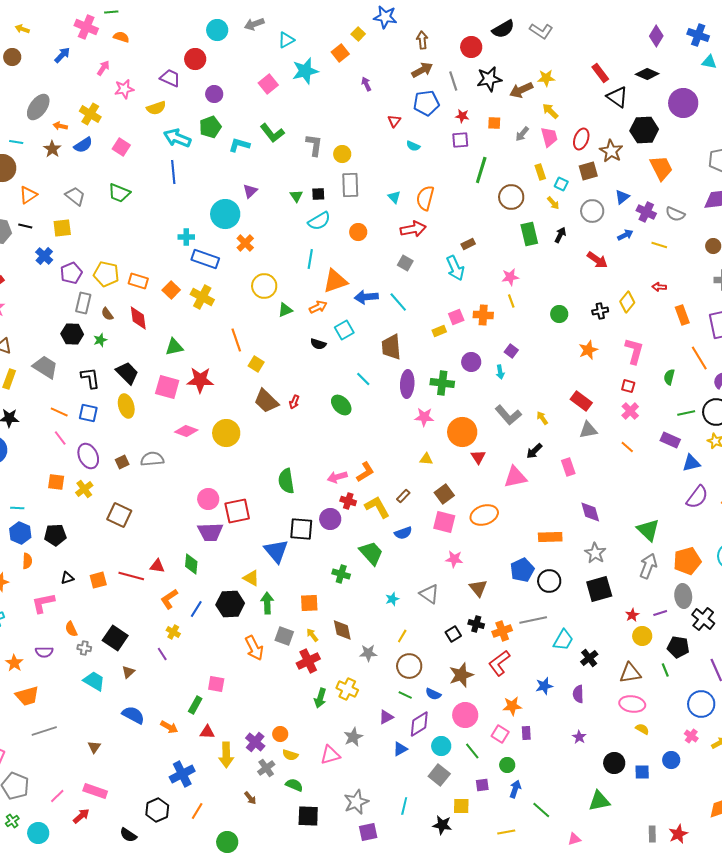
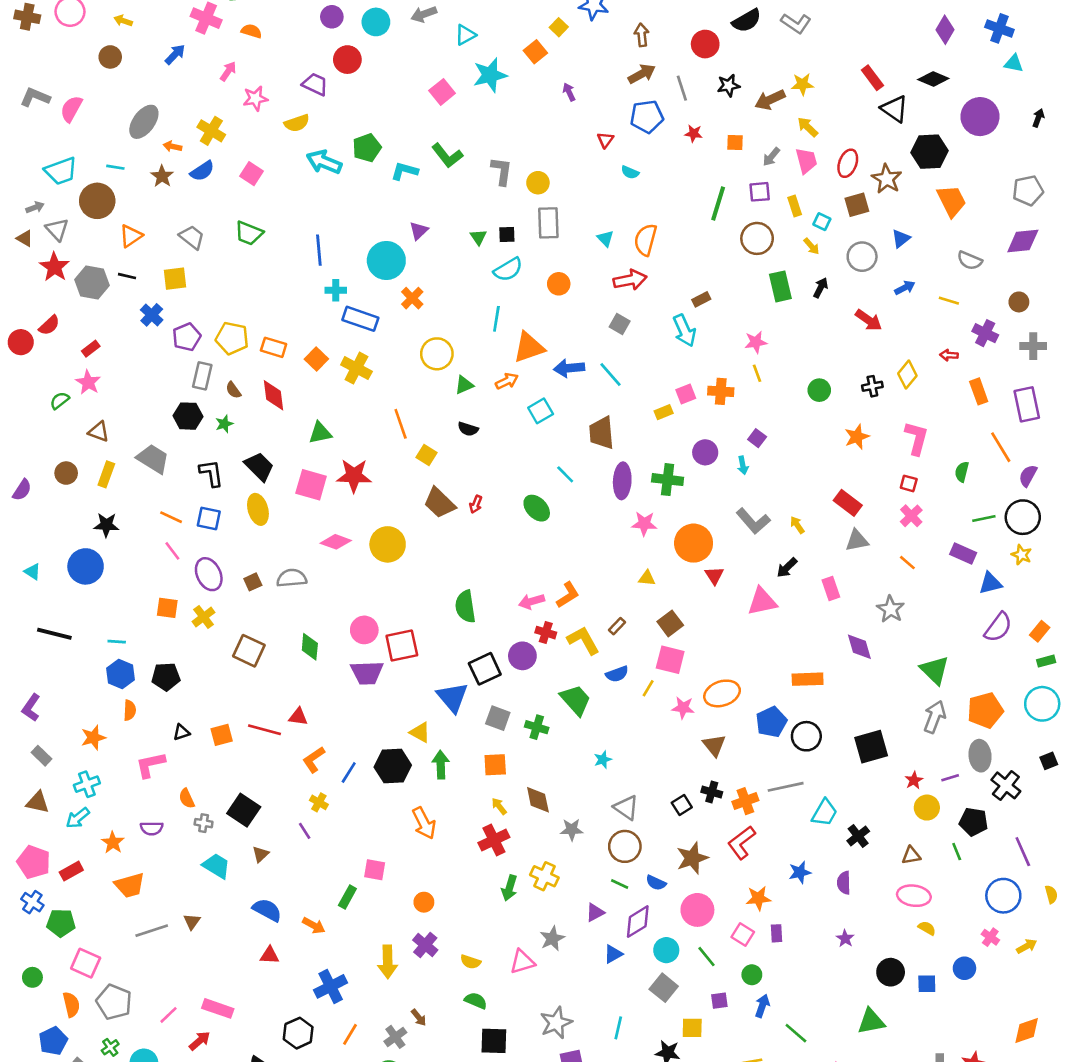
black star: (489, 79) -> (729, 85), size x0.7
purple circle: (214, 94) -> (332, 17), moved
purple square: (460, 140) -> (760, 192), moved
blue line: (173, 172) -> (319, 250), moved
purple cross: (646, 212) -> (985, 333), moved
black semicircle: (318, 344) -> (468, 429), moved
orange ellipse: (484, 515) -> (722, 693), moved
black square: (301, 529) -> (485, 669), turned -30
gray star: (595, 553) -> (891, 609), moved
green diamond: (191, 564) -> (310, 647), moved
gray triangle: (429, 594) -> (626, 808), moved
gray square: (284, 636) -> (498, 718), moved
yellow line: (402, 636) -> (648, 688), moved
brown triangle: (630, 673) -> (911, 855), size x0.7
red triangle: (207, 732) -> (270, 955), moved
orange circle: (280, 734) -> (424, 902), moved
brown triangle: (94, 747) -> (192, 922), moved
gray cross: (266, 768) -> (395, 1037), moved

